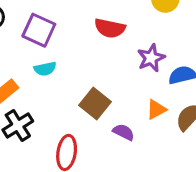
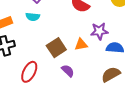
orange triangle: (156, 109) -> (81, 44), moved

